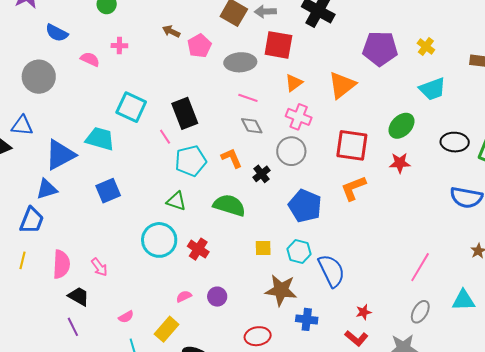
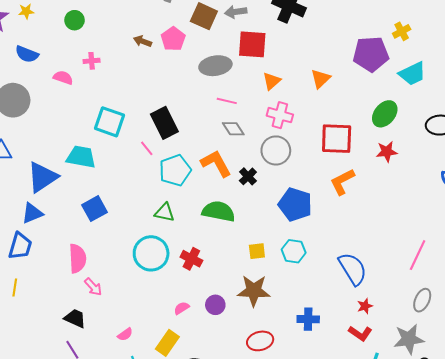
pink pentagon: (199, 46) -> (173, 39), moved
yellow cross: (426, 47) -> (402, 31), turned 30
purple pentagon: (380, 49) -> (371, 54), moved
orange triangle: (342, 85) -> (321, 79), size x0.7
orange L-shape: (232, 158) -> (216, 163), size x1.4
pink semicircle: (61, 264) -> (77, 258), moved
blue semicircle: (331, 271) -> (353, 269), moved
brown star: (281, 290) -> (254, 291), moved

